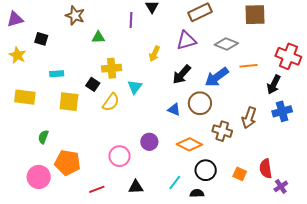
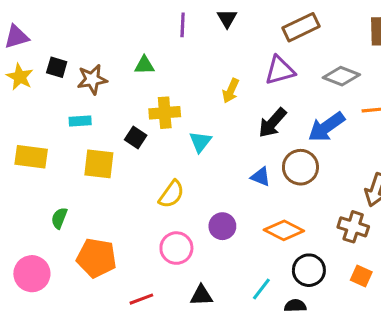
brown star: (75, 16) -> (92, 79), moved, turned -30
purple line: (131, 20) -> (183, 25), moved
yellow star: (17, 55) -> (20, 77), moved
yellow semicircle: (111, 102) -> (171, 194), moved
brown cross: (222, 131) -> (353, 227), moved
pink circle: (39, 177) -> (32, 274), moved

